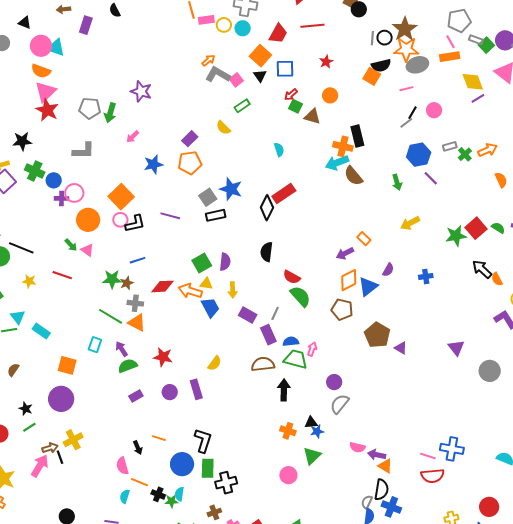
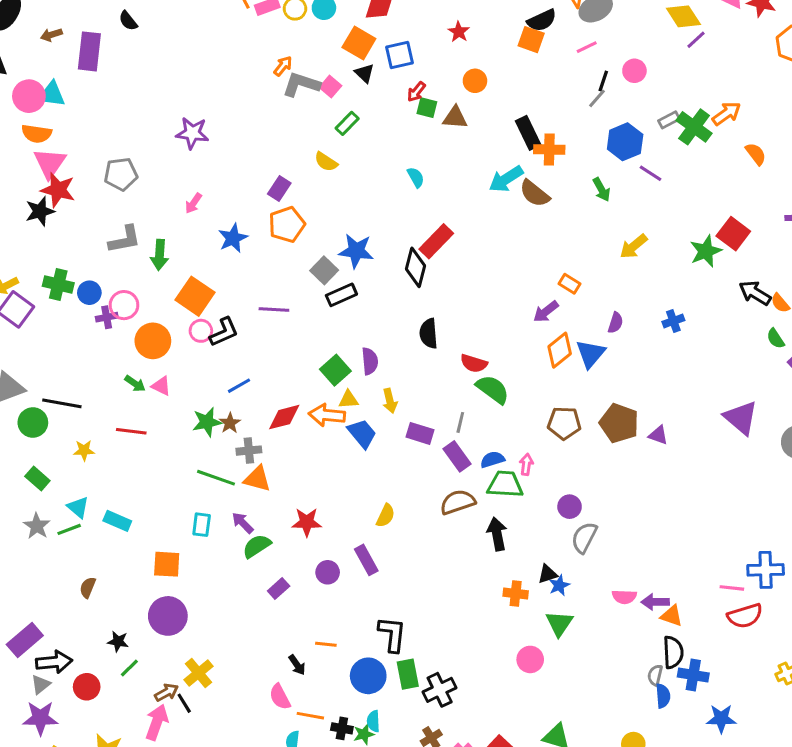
purple rectangle: (86, 25) -> (89, 51), size x1.4
green arrow: (110, 113) -> (160, 255), moved
black star: (22, 141) -> (40, 211), moved
orange cross: (343, 146) -> (549, 150), moved
green cross: (465, 154) -> (694, 127), size x1.6
green semicircle: (498, 228) -> (776, 339), moved, turned -144
brown pentagon: (342, 309) -> (564, 423), moved
purple triangle: (456, 348) -> (741, 418), size x1.4

